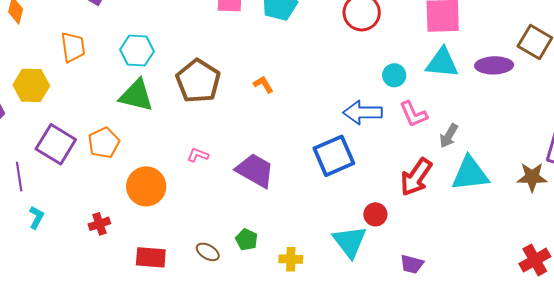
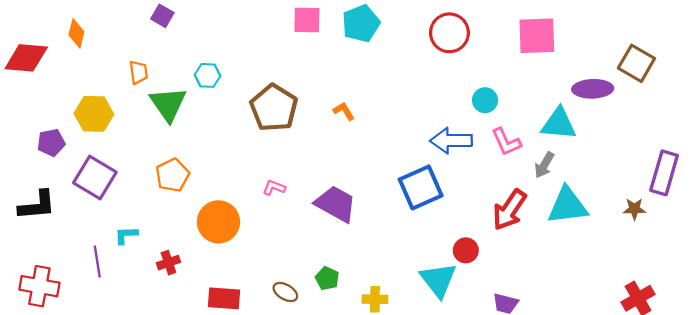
orange trapezoid: (73, 47) -> (139, 72), size x0.7
cyan hexagon: (137, 51) -> (208, 75), size x0.7
cyan triangle: (442, 63) -> (559, 124), moved
green triangle: (136, 96) -> (168, 104), moved, turned 42
purple square: (56, 144) -> (95, 177), moved
purple line: (19, 177) -> (97, 262), moved
brown star: (532, 177) -> (634, 209), size x0.7
cyan L-shape: (36, 217) -> (126, 235), moved, turned -120

